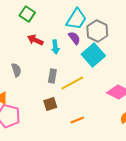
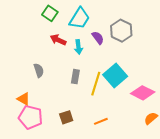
cyan trapezoid: (76, 19) -> (79, 18), moved
cyan square: (93, 55) -> (115, 75), moved
yellow line: (72, 83) -> (96, 84), turned -45
brown square: (50, 104) -> (66, 117), moved

